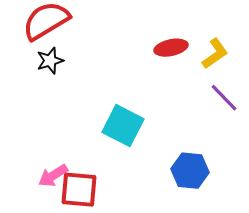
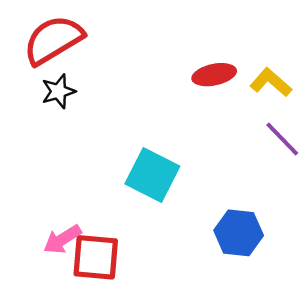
yellow L-shape: (215, 54) -> (271, 82), turned -104

